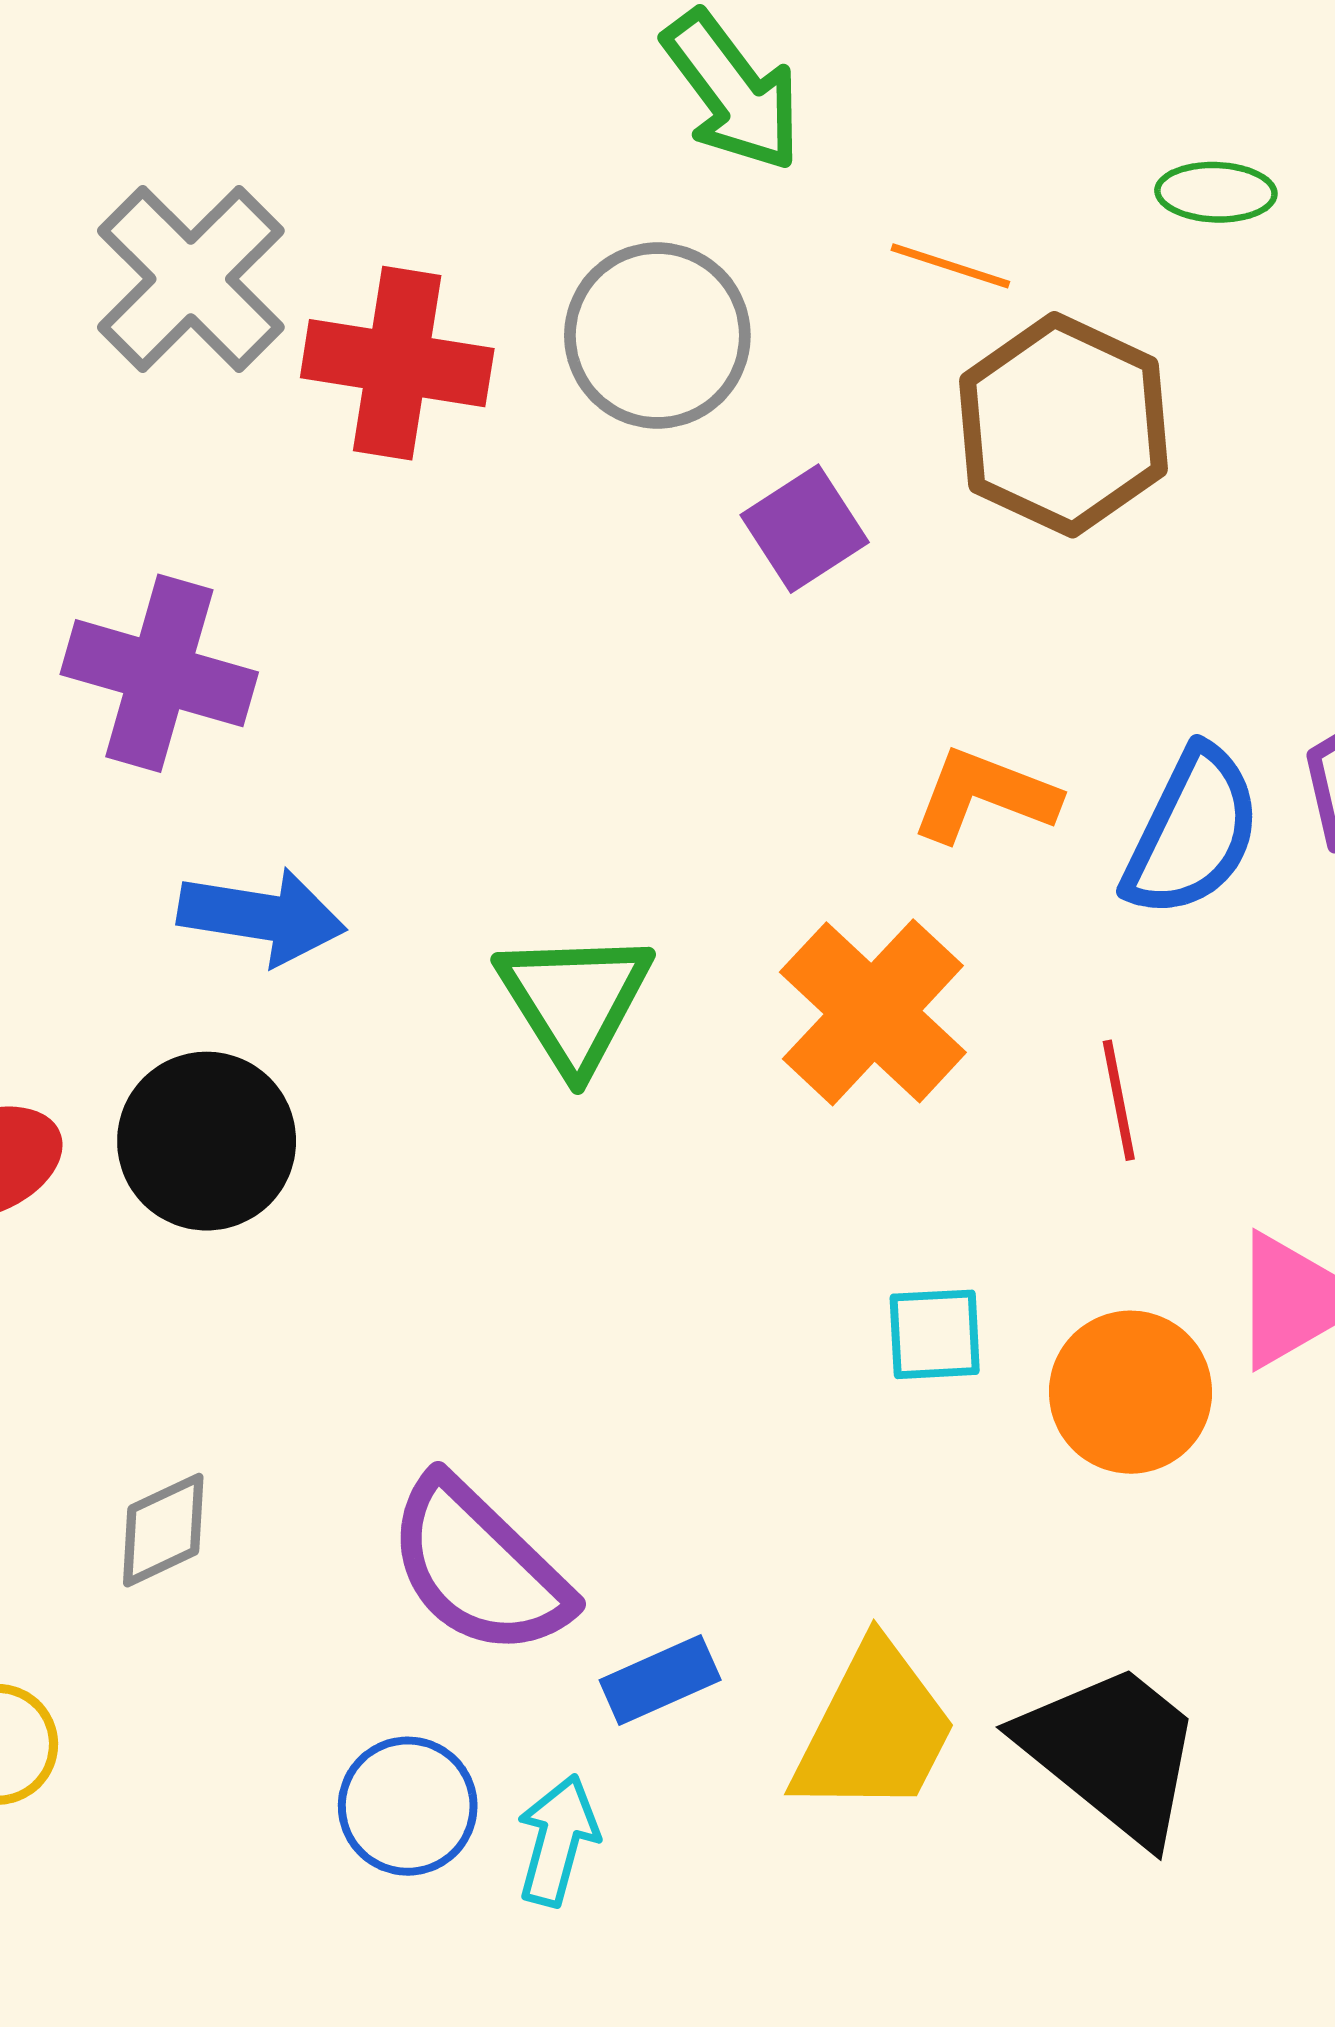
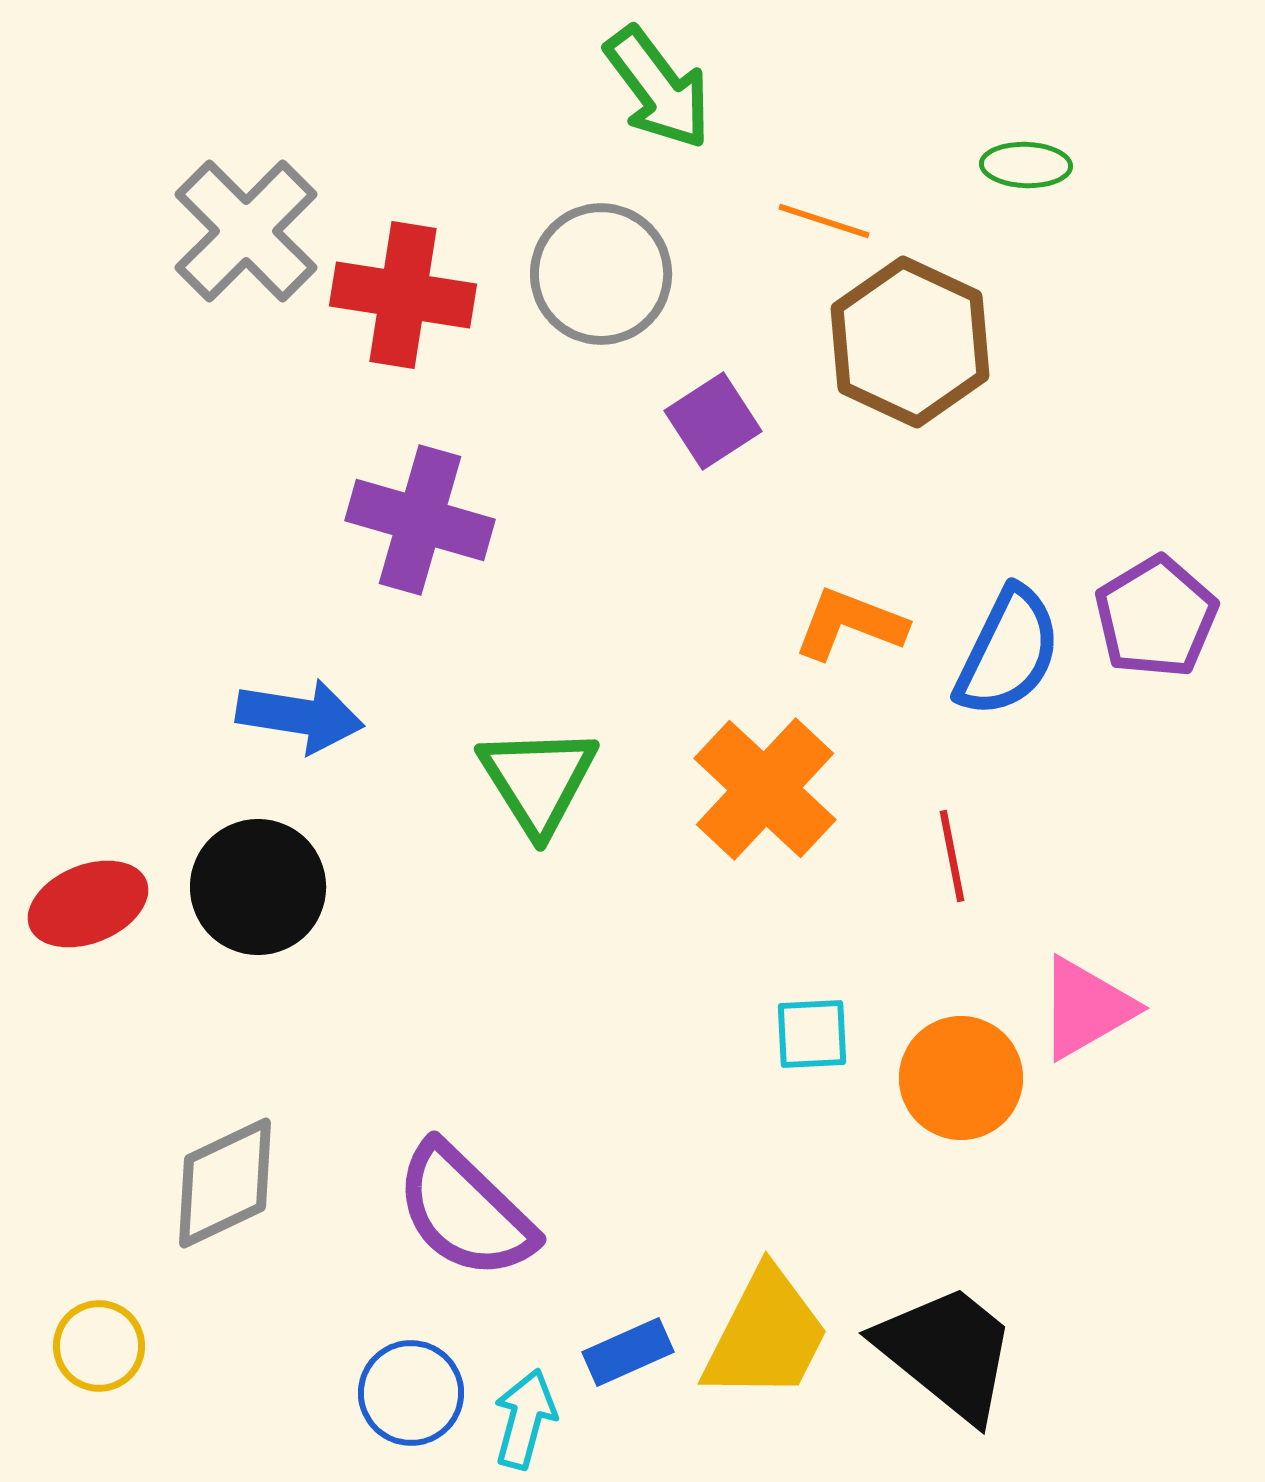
purple cross: (159, 673) -> (420, 520), moved
gray diamond: (163, 1530) -> (225, 1183), size x1.5
blue rectangle: (660, 1680) -> (628, 1352), moved

